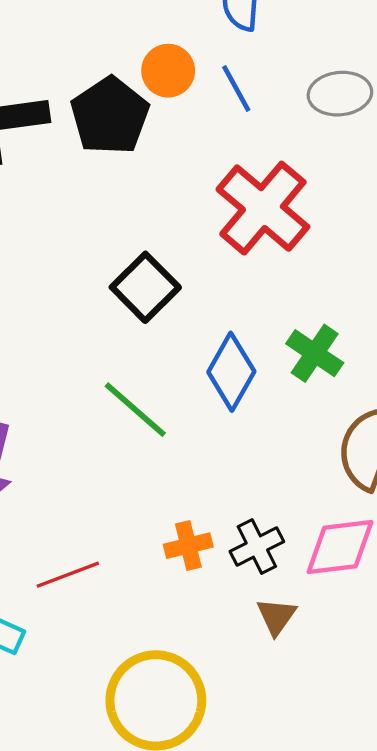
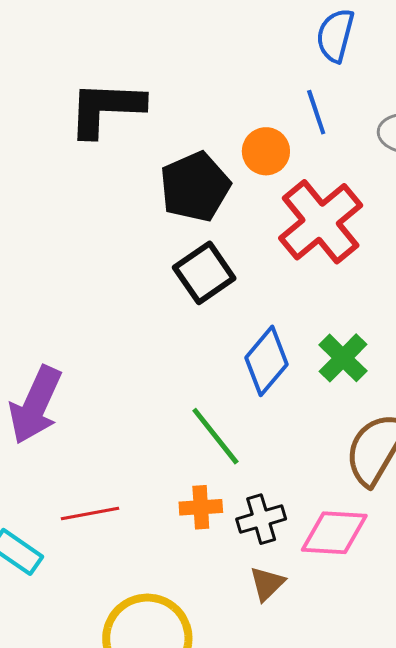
orange circle: (168, 71) -> (266, 151), moved
black pentagon: (110, 116) -> (195, 187), moved
green line: (135, 410) -> (215, 436), moved

